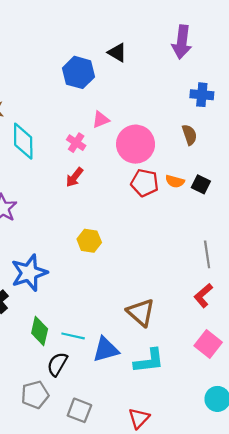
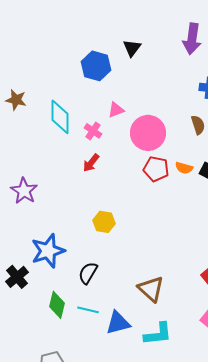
black triangle: (117, 53) -> (132, 48), turned 36
cyan diamond: (23, 141) -> (60, 117), moved
black semicircle: (57, 364) -> (88, 273), moved

